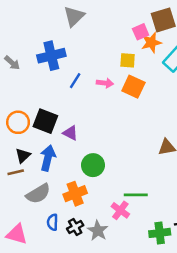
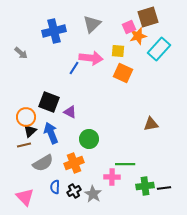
gray triangle: (74, 16) -> (92, 24), moved
blue cross: (51, 56) -> (54, 31), moved
pink arrow: (105, 83) -> (91, 58), moved, size x1.6
orange circle: (18, 122) -> (26, 117), moved
blue arrow: (48, 158) -> (51, 133), turned -35
pink cross: (120, 210) -> (112, 177), turned -35
green cross: (160, 233) -> (145, 186), moved
pink triangle: (17, 234) -> (25, 197), turned 30

